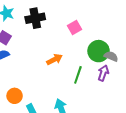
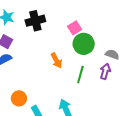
green circle: (99, 51) -> (84, 44), moved
orange arrow: (54, 59) -> (56, 60), turned 91

